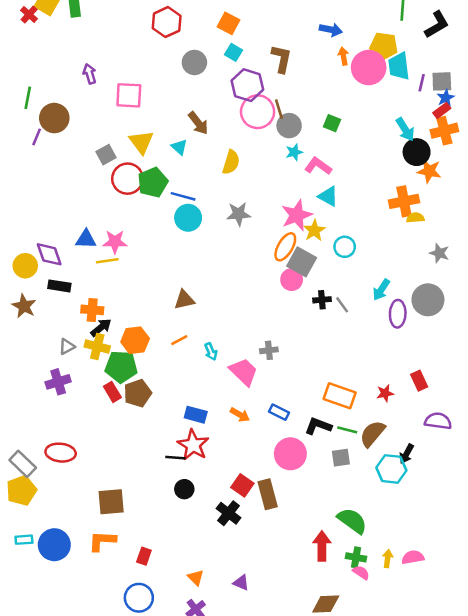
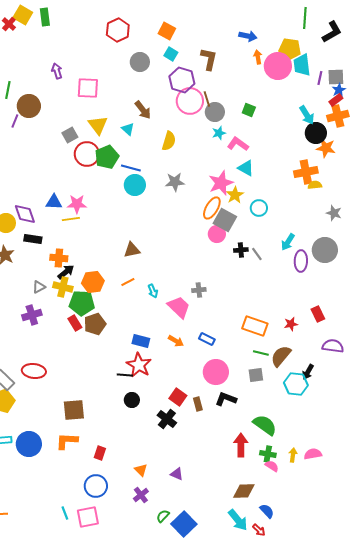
black L-shape: (318, 426) -> (226, 399), moved
brown rectangle: (268, 494) -> (198, 404), size x0.6

